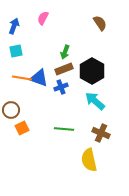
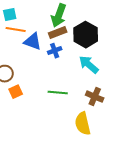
green arrow: (65, 52) -> (59, 16), size x1.6
orange line: (22, 78) -> (16, 30), moved

